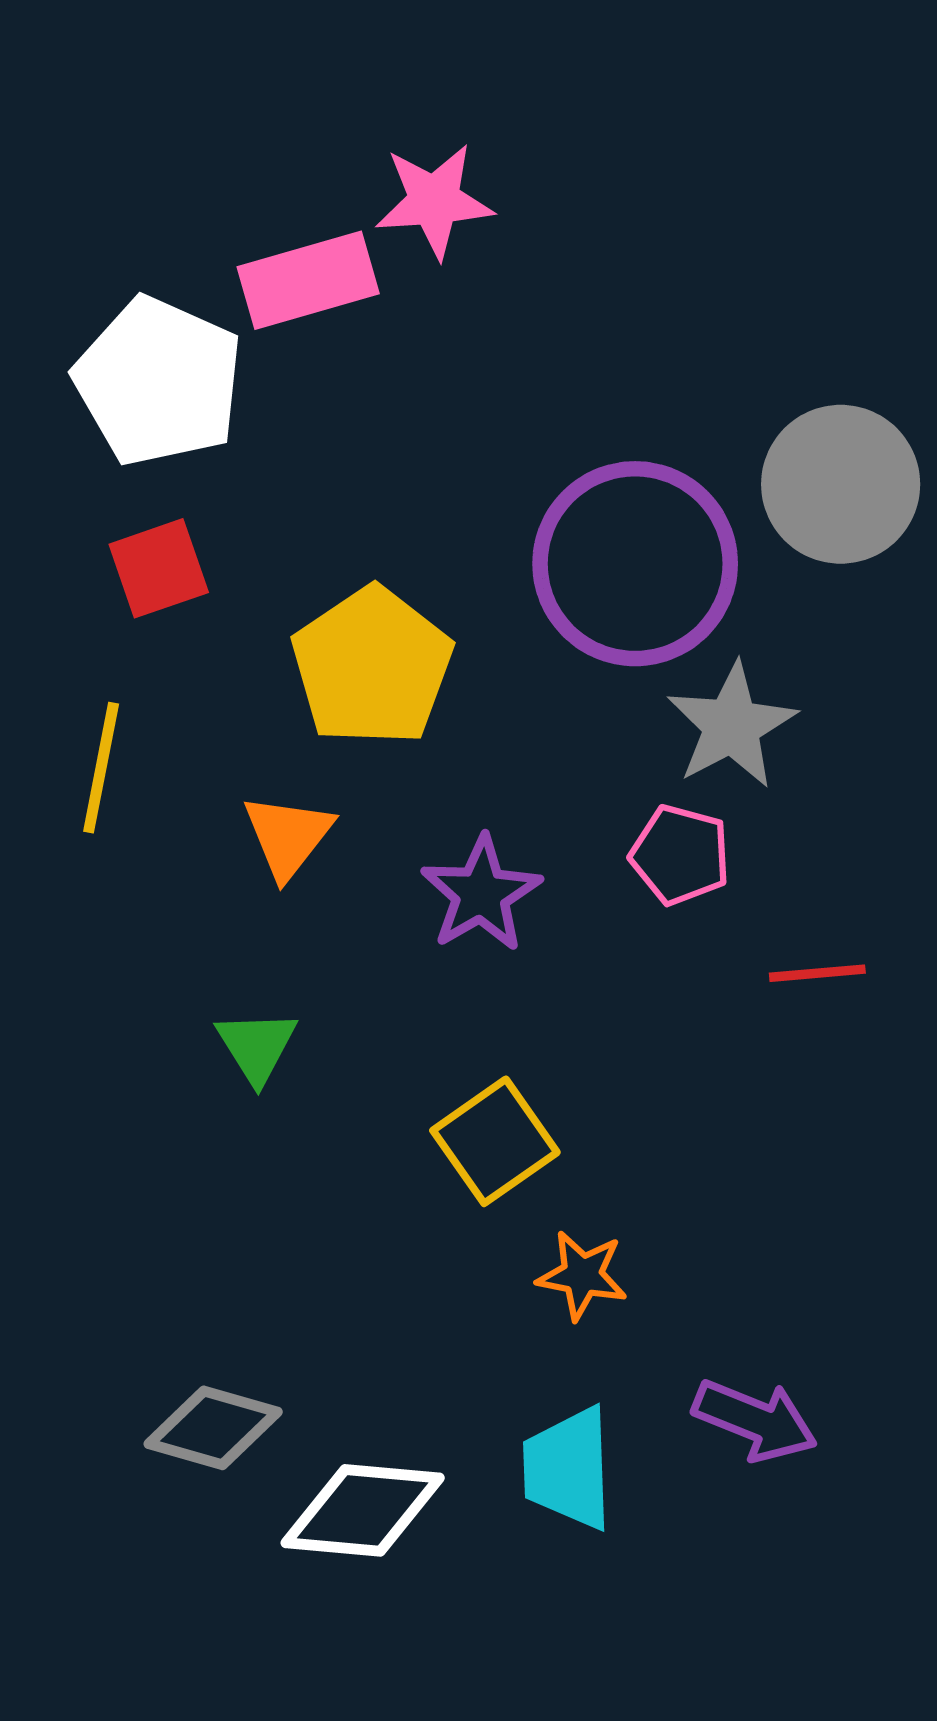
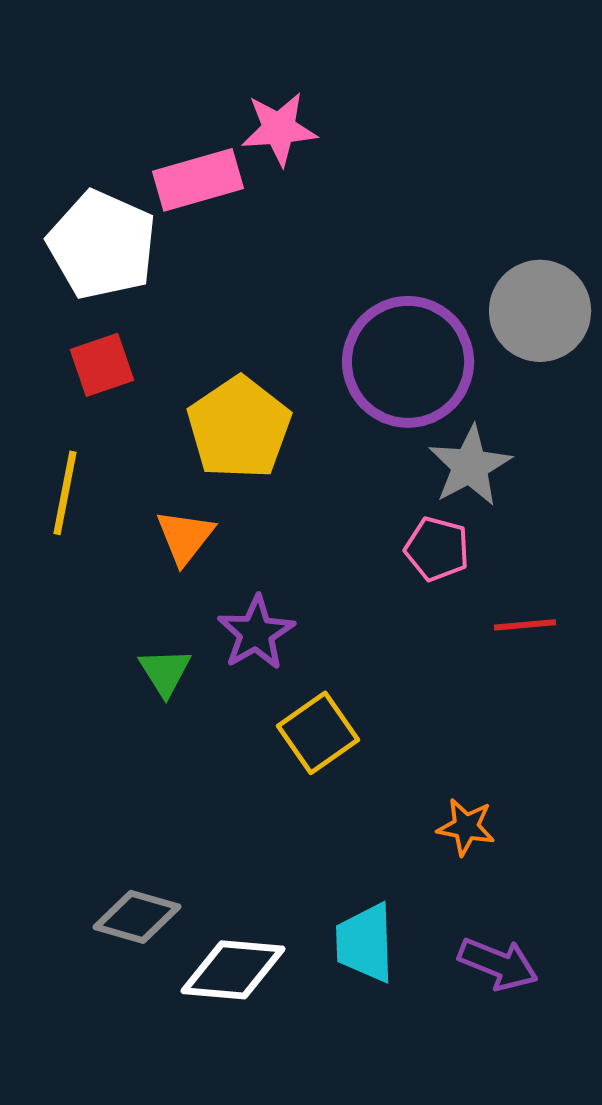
purple star: (481, 894) -> (256, 633), moved
orange star: (582, 1275) -> (466, 827), moved
purple arrow: (755, 1420) -> (498, 964), moved

